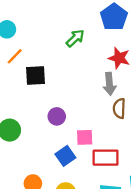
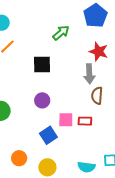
black square: (35, 75) -> (42, 64), moved
red rectangle: (106, 158) -> (85, 121), moved, size x0.6

